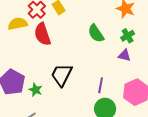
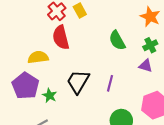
yellow semicircle: (18, 24) -> (38, 57), moved
purple line: (101, 85) -> (110, 83), moved

